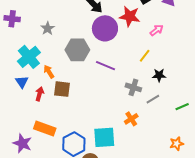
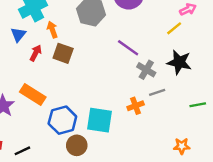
yellow line: (145, 56) -> (174, 28), moved
purple line: (106, 66) -> (128, 48), moved
black star: (159, 75) -> (179, 62), size x1.5
gray line: (153, 99) -> (157, 92), moved

